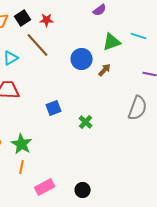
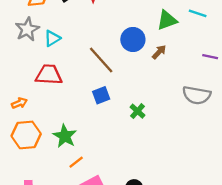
brown line: (38, 45) -> (101, 60), moved
gray semicircle: (138, 108) -> (197, 95), turned 80
orange line: (22, 167) -> (76, 162), moved, turned 40

